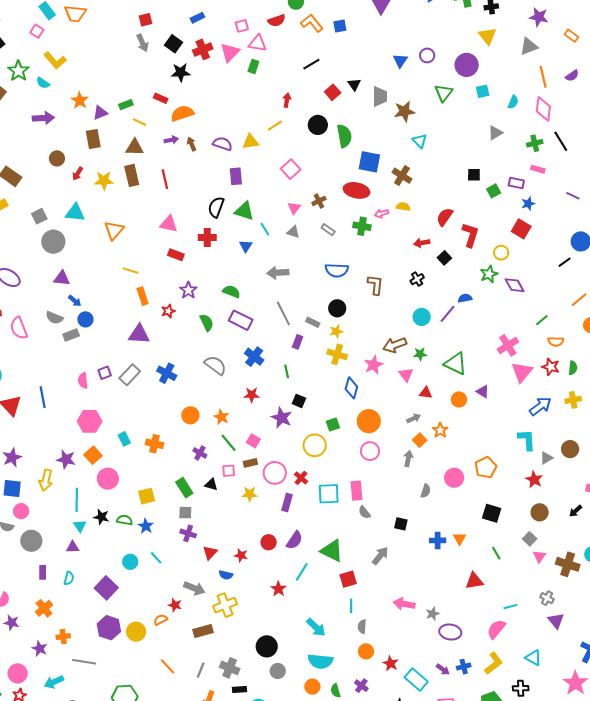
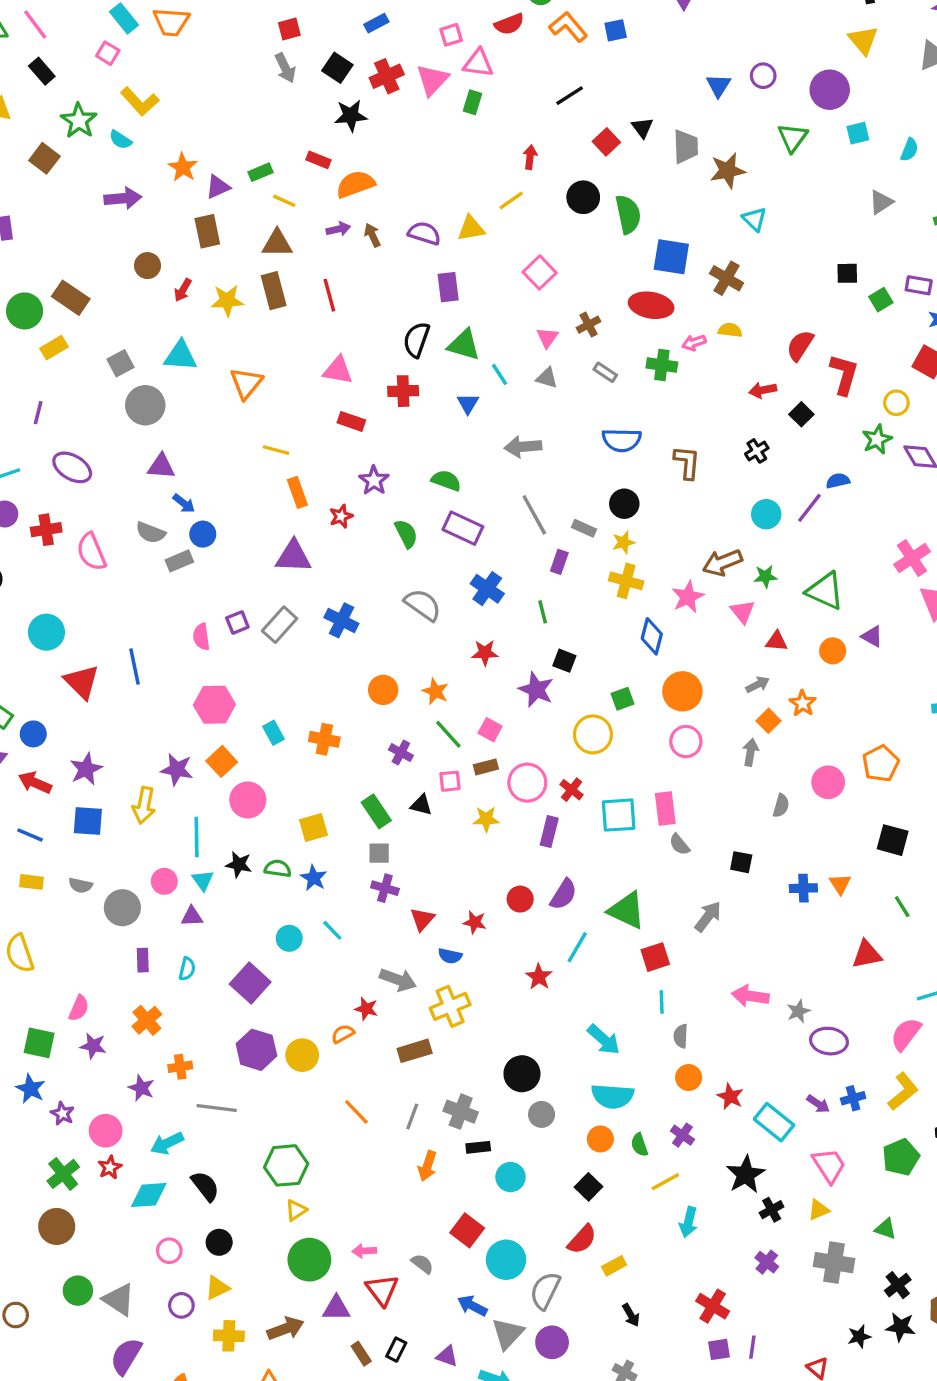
pink circle: (21, 511) -> (164, 881), moved

